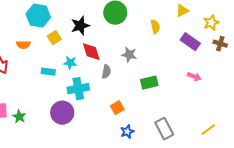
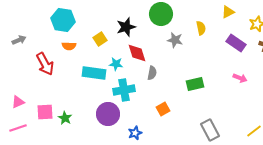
cyan hexagon: (38, 16) -> (63, 20), moved
gray star: (129, 55) -> (175, 40), moved
cyan rectangle: (48, 72) -> (94, 73), size x1.6
blue star: (127, 132) -> (135, 133), moved

